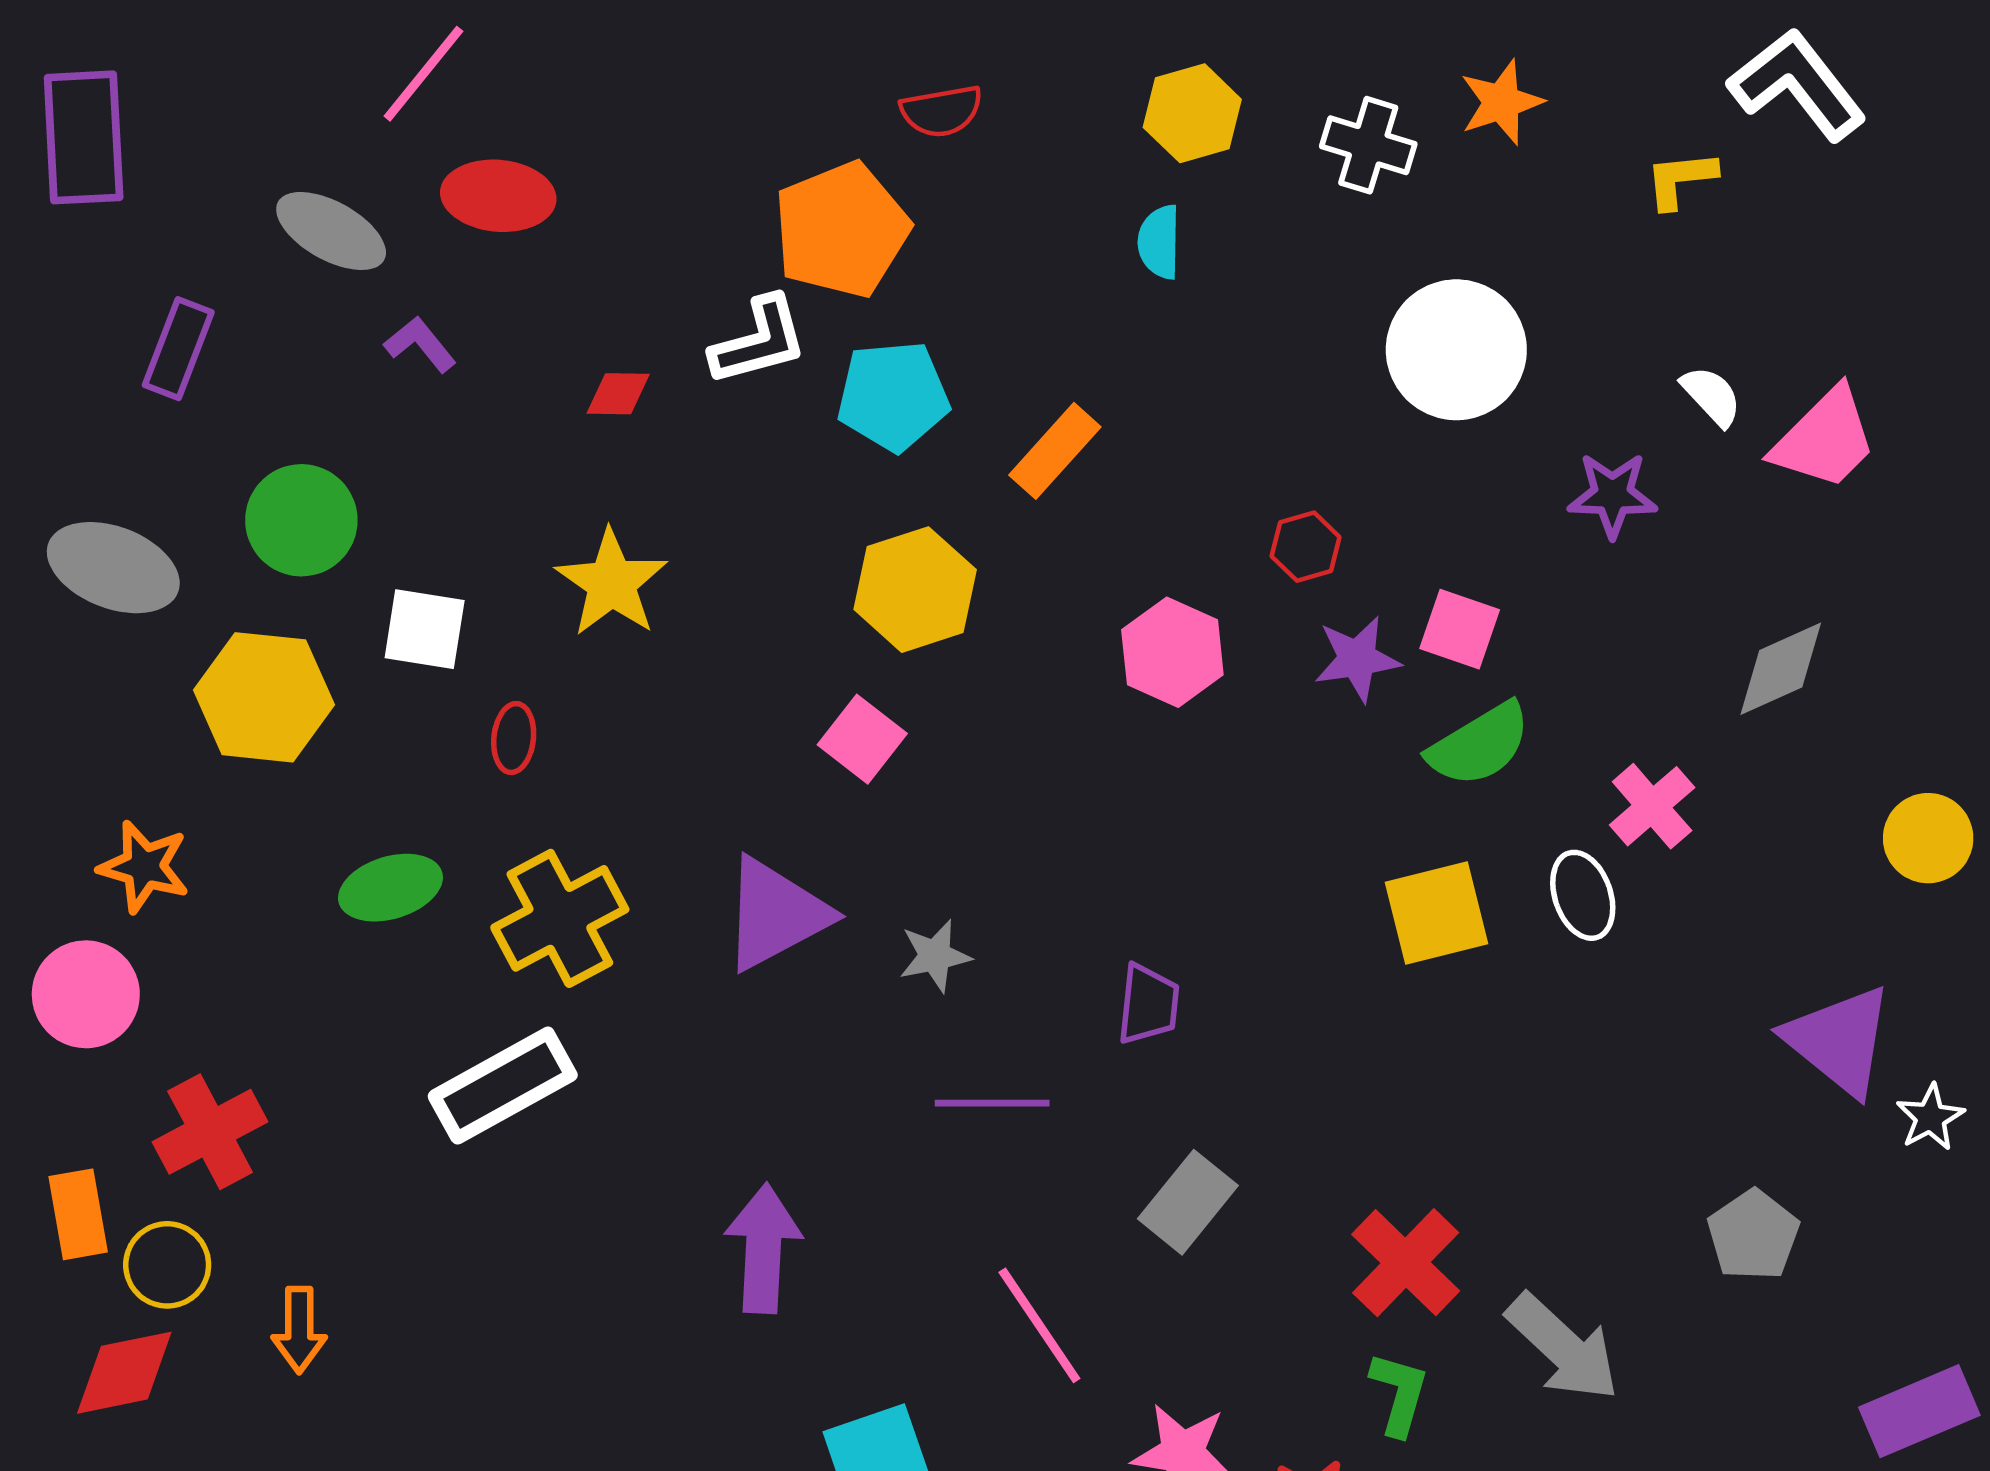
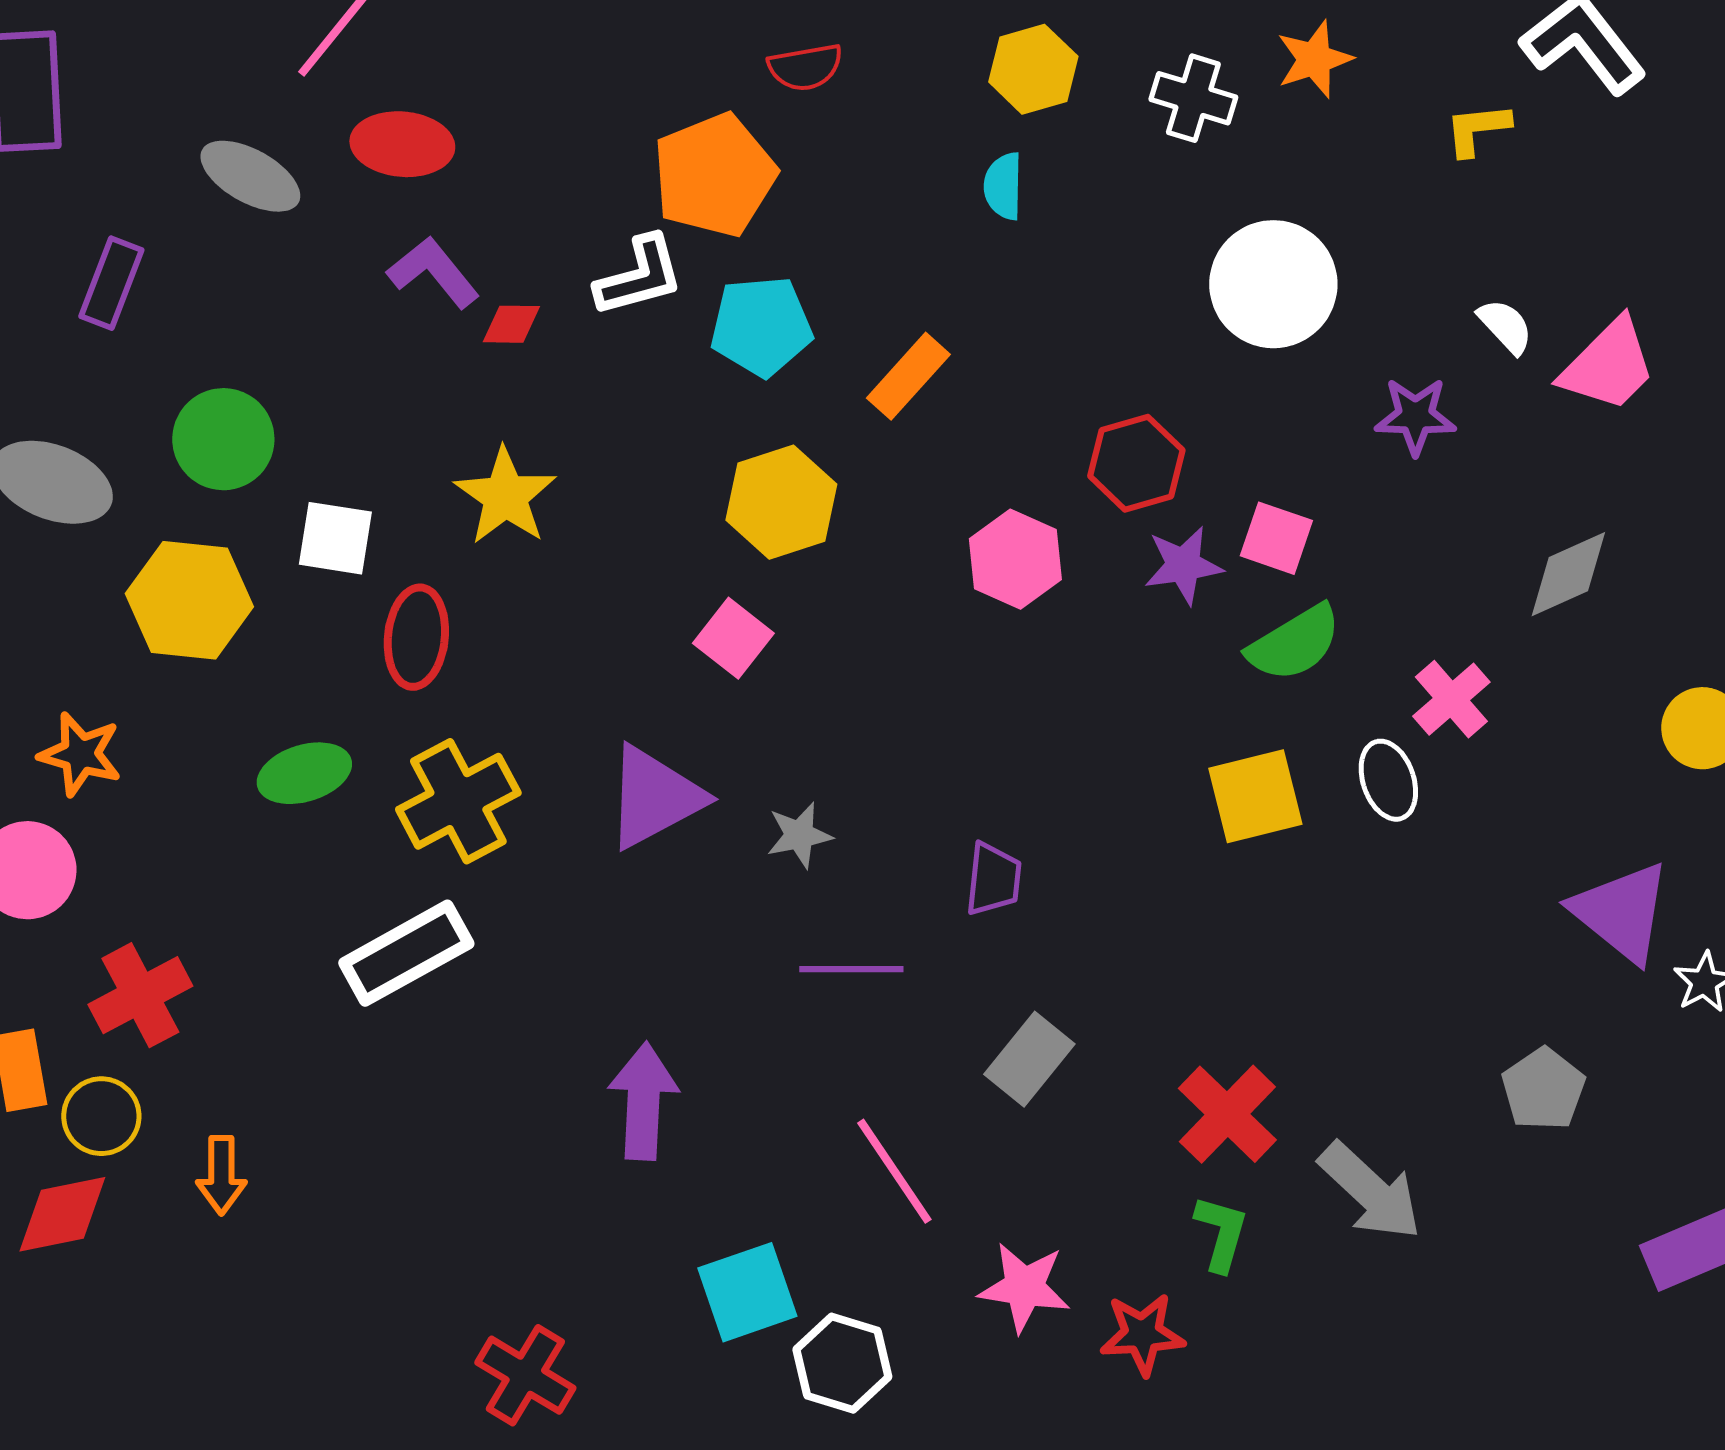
purple L-shape: (420, 344) -> (433, 272), moved, size x1.4
red hexagon: (1306, 547) -> (1136, 463), size x1.5
red ellipse: (514, 738) -> (416, 637), size x1.6

